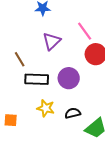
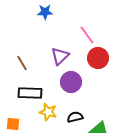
purple triangle: (52, 41) -> (60, 56), moved
black rectangle: (37, 79) -> (30, 93), moved

